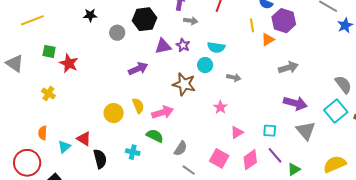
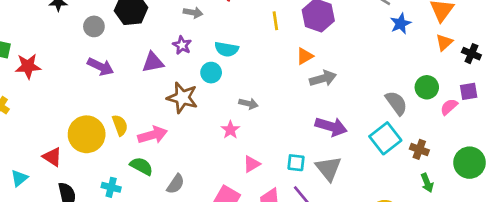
orange triangle: (268, 40) -> (305, 56), moved
purple triangle: (163, 46) -> (153, 62), moved
red star: (69, 63) -> (28, 66), turned -30
purple arrow: (138, 69) -> (101, 67), moved, turned 48
gray arrow: (234, 77) -> (248, 104), moved
yellow circle: (114, 113) -> (87, 134), size x1.4
gray triangle: (306, 131) -> (328, 168), moved
red triangle: (84, 139) -> (52, 157), moved

